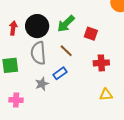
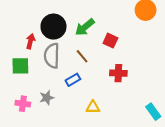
red arrow: (13, 28) -> (31, 41), moved
gray star: (42, 84) -> (47, 98), moved
yellow triangle: (106, 95) -> (93, 107), moved

